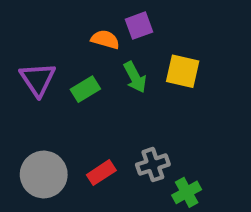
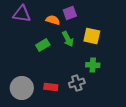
purple triangle: (38, 79) -> (22, 14), moved, turned -48
red rectangle: (101, 173) -> (51, 87), turned 40
green cross: (187, 192) -> (93, 65), moved, turned 32

